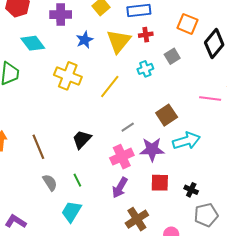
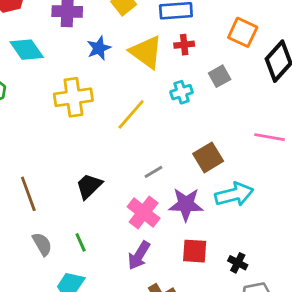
yellow triangle: (119, 41) -> (146, 52), turned -36
yellow cross: (68, 76) -> (73, 97), turned -32
pink cross: (122, 157) -> (144, 212), turned -30

